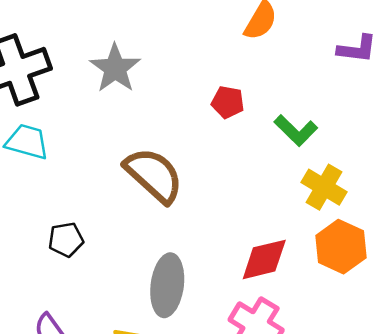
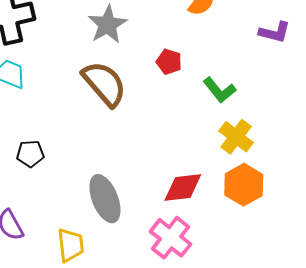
gray star: (115, 68) -> (108, 25), moved
brown semicircle: (154, 175) -> (104, 84), moved
gray ellipse: (167, 285) -> (105, 199), turned -36

